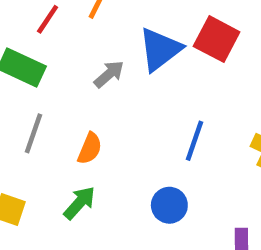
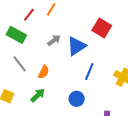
blue triangle: (160, 49) -> (76, 46), moved
gray line: (33, 133) -> (20, 64), turned -60

